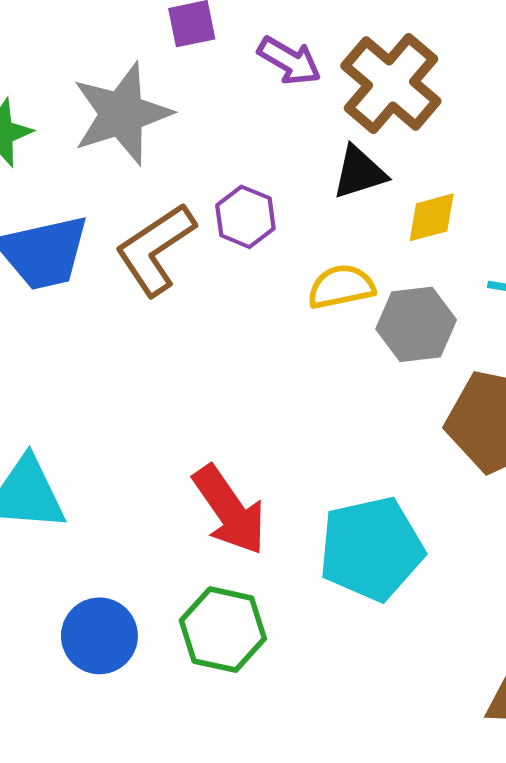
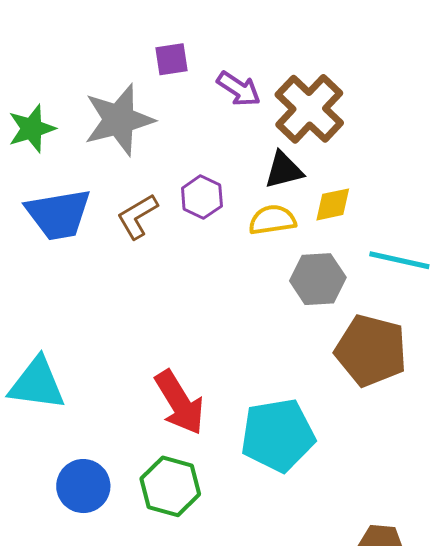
brown L-shape: (155, 249) -> (137, 216), size x0.7
yellow semicircle: (341, 287) -> (272, 220), moved

